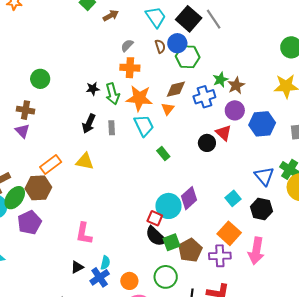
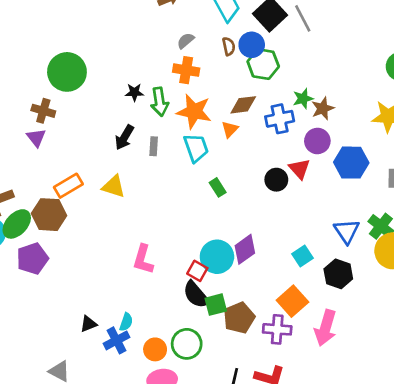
green circle: (40, 79) -> (67, 72), size x1.5
pink L-shape: (84, 233) -> (143, 259), moved
green circle: (166, 277) -> (187, 344), moved

